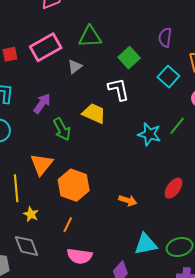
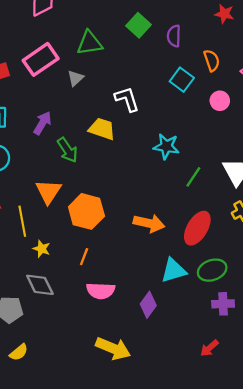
green square: (129, 58) -> (139, 25), moved
green line: (177, 126) -> (193, 177), moved
red ellipse: (174, 188) -> (197, 228), moved, size x1.4
orange arrow: (128, 200) -> (149, 223), size x1.5

